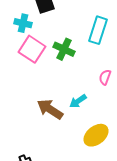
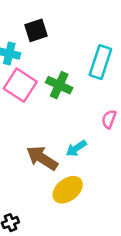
yellow ellipse: (96, 135) -> (68, 190), moved

